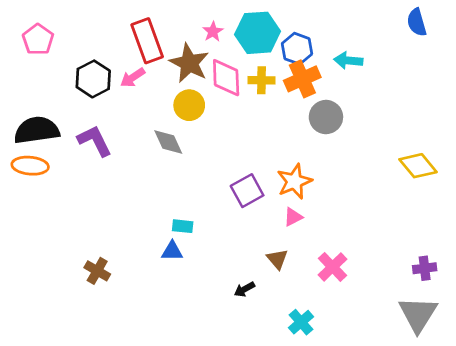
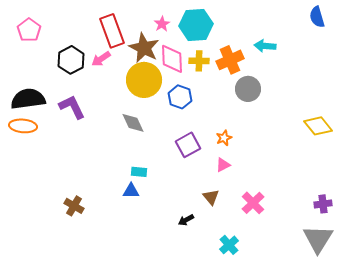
blue hexagon: (297, 49) -> (180, 97), moved
yellow circle: (189, 105) -> (144, 80), size x1.5
gray diamond: (168, 142) -> (133, 123), moved
orange star: (294, 181) -> (224, 138), size x0.6

